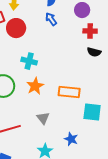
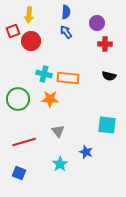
black semicircle: (94, 52) -> (109, 76), moved
orange star: (35, 86) -> (50, 99), turned 30
orange rectangle: (69, 92) -> (68, 78), moved

